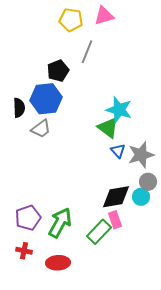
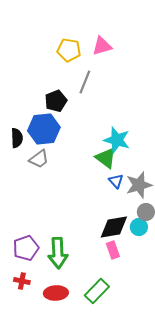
green arrow: (60, 223) -> (58, 253), turned 148
green rectangle: (99, 232) -> (97, 291), moved

